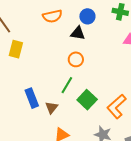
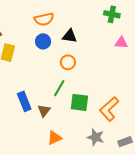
blue circle: (87, 16) -> (43, 41), moved
green square: (87, 100) -> (79, 102), turned -36

